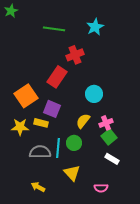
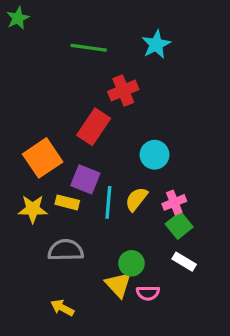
green circle: (74, 143) -> (131, 263), moved
cyan line: (58, 148) -> (108, 202), moved
pink semicircle: (101, 188) -> (148, 293), moved

